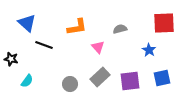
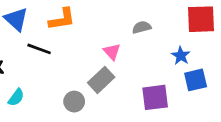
orange L-shape: (77, 27) -> (62, 19), moved
gray rectangle: (100, 77) -> (101, 80), moved
blue square: (162, 78) -> (196, 80), moved

